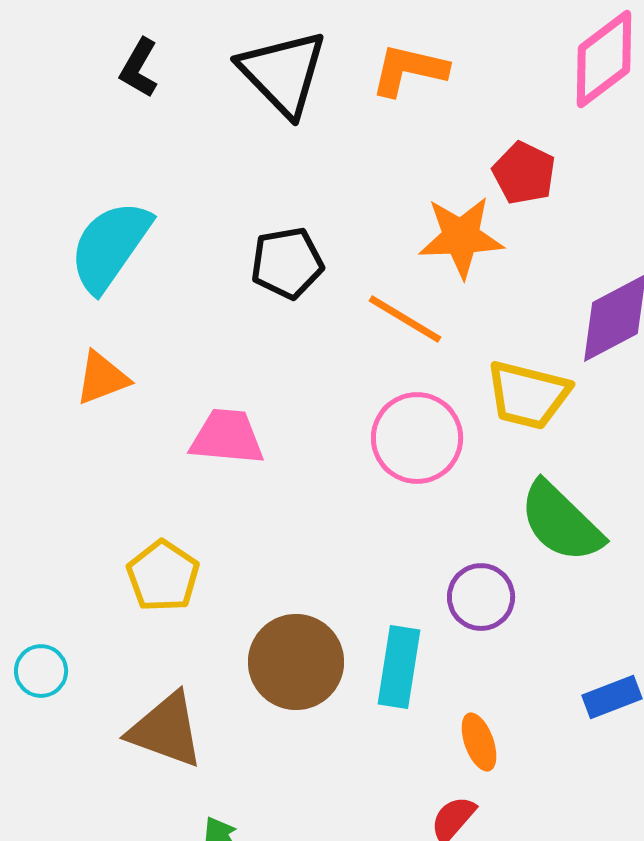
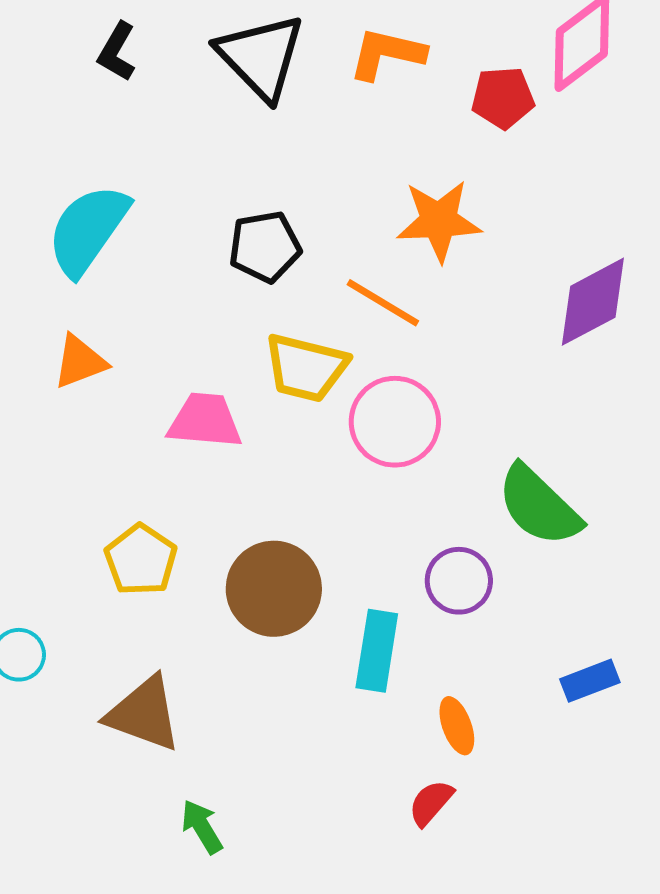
red pentagon: (524, 173) -> (503, 98), moved, turned -30
yellow trapezoid: (528, 395) -> (306, 368), moved
brown circle: (296, 662) -> (274, 589), moved

